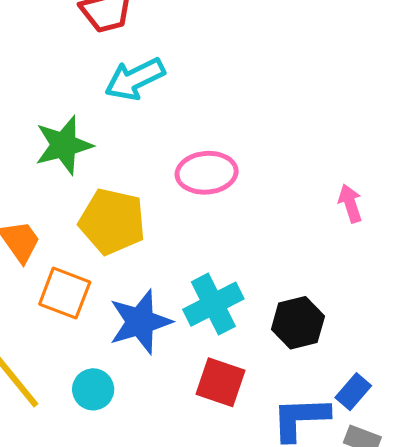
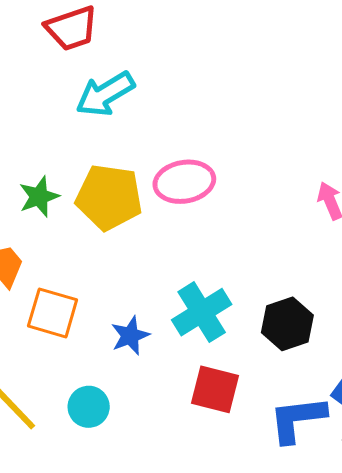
green star: (64, 145) -> (39, 197), moved, size x0.7
yellow pentagon: (112, 221) -> (109, 197), moved
blue star: (140, 322) -> (130, 336), size x0.6

